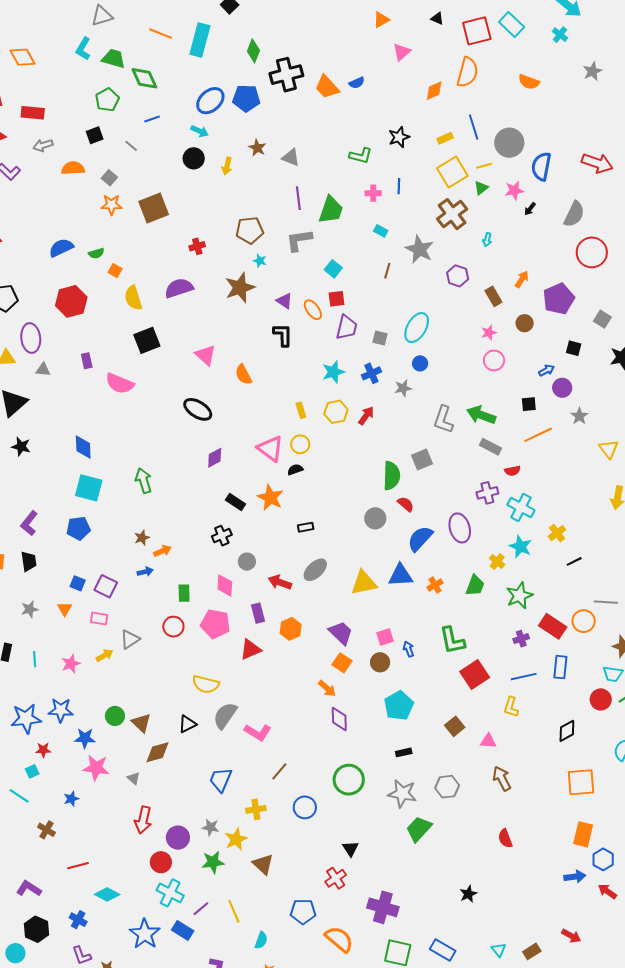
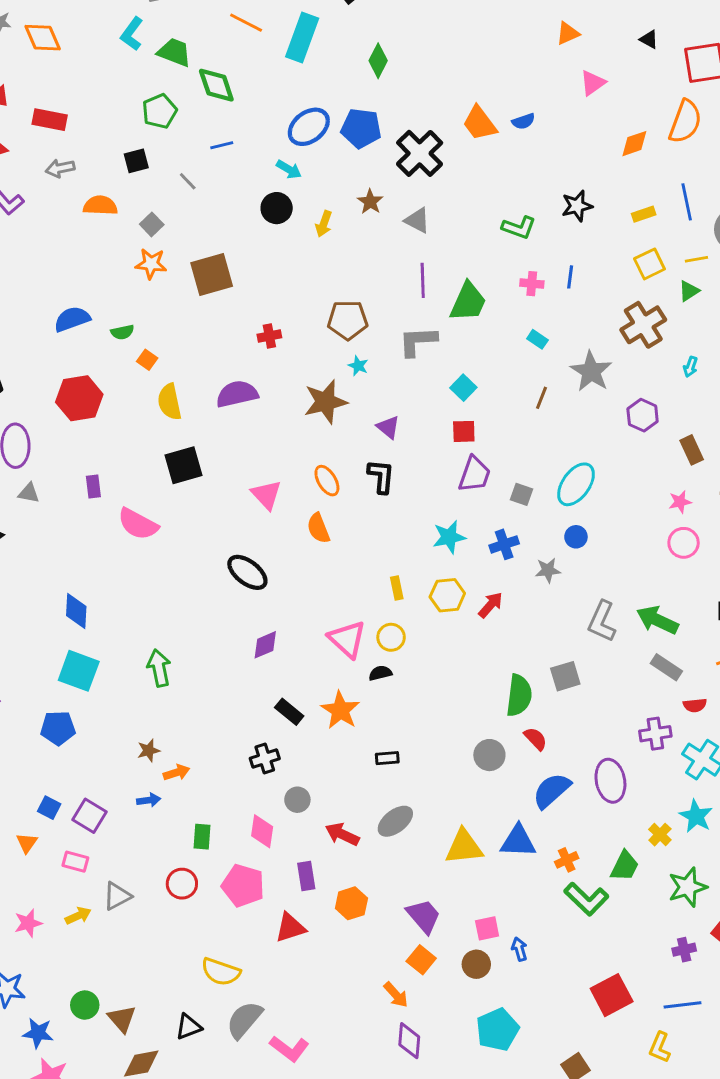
black cross: (286, 75) -> (420, 153), moved, turned -36
yellow square: (452, 172) -> (650, 264), size x0.7
orange ellipse: (313, 310) -> (327, 481), moved
green L-shape: (452, 640) -> (586, 899), moved, turned -40

